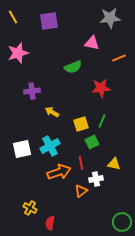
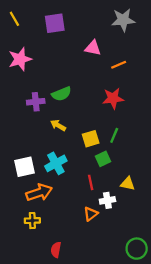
pink triangle: (92, 43) -> (93, 48), moved
orange line: (119, 58) -> (119, 65), moved
green semicircle: (73, 67) -> (61, 94), moved
orange arrow: (59, 172) -> (39, 193), moved
yellow cross: (30, 208) -> (32, 221), moved, turned -32

